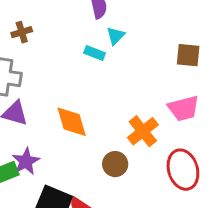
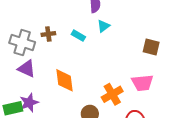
brown cross: (22, 32) -> (48, 34), moved
cyan rectangle: (95, 53) -> (78, 36), moved

